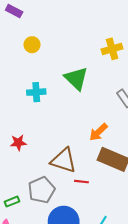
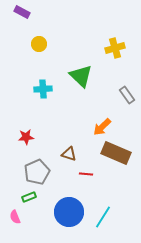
brown triangle: (64, 161) -> (69, 154), size x0.6
gray pentagon: (41, 190) -> (37, 172), moved
green rectangle: (12, 202) -> (29, 197), moved

